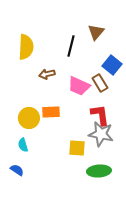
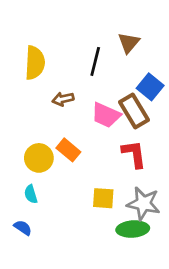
brown rectangle: (100, 83) -> (134, 111), size x1.4
orange rectangle: (51, 112) -> (68, 150), turned 42
gray star: (101, 134) -> (143, 204), moved

